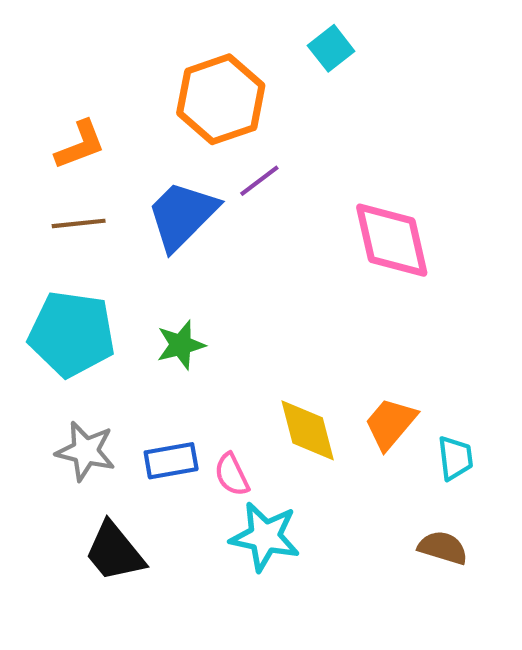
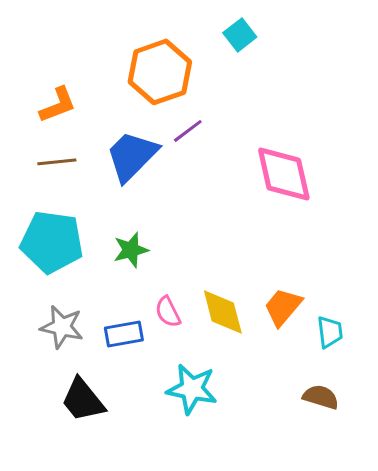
pink semicircle: (232, 475) -> (168, 312), moved

